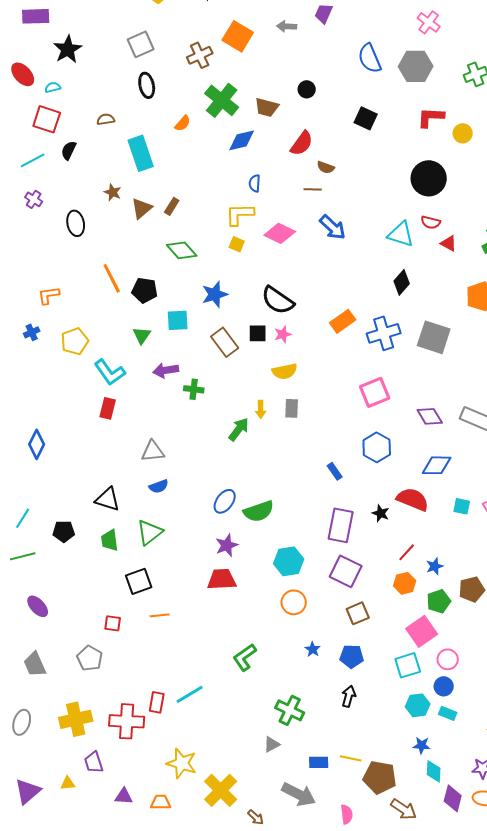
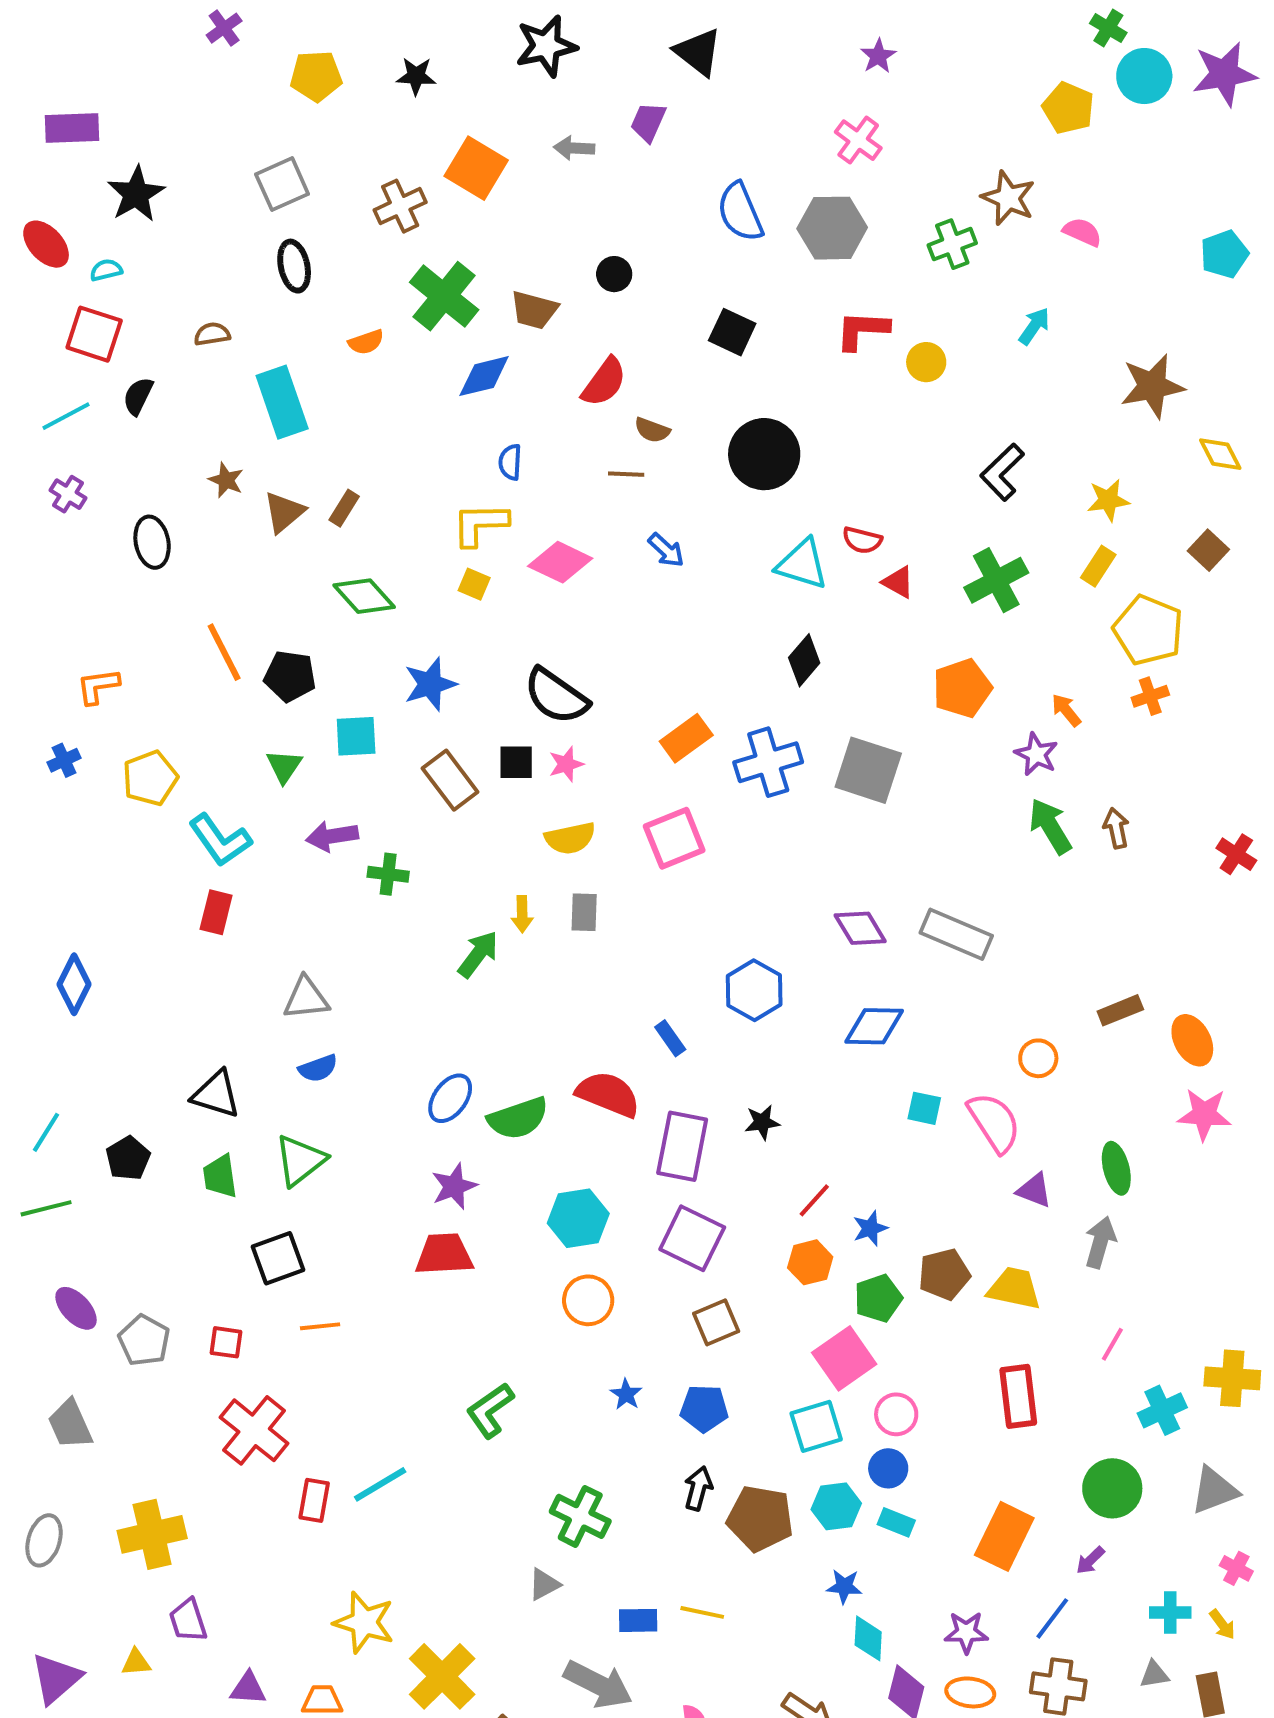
orange semicircle: (183, 123) -> (366, 342), turned 30
black circle: (429, 178) -> (764, 454), moved
blue arrow: (333, 227) -> (666, 550), size x0.7
pink square: (375, 392) -> (674, 838), moved
red semicircle: (413, 499) -> (608, 1094), moved
black star: (381, 513) -> (762, 1122), turned -30
black pentagon: (64, 531) -> (128, 1158), turned -30
gray pentagon: (90, 658) -> (144, 1340), moved
red cross: (127, 721) -> (254, 1430), moved, turned 36
brown pentagon: (380, 777) -> (760, 1518), moved

